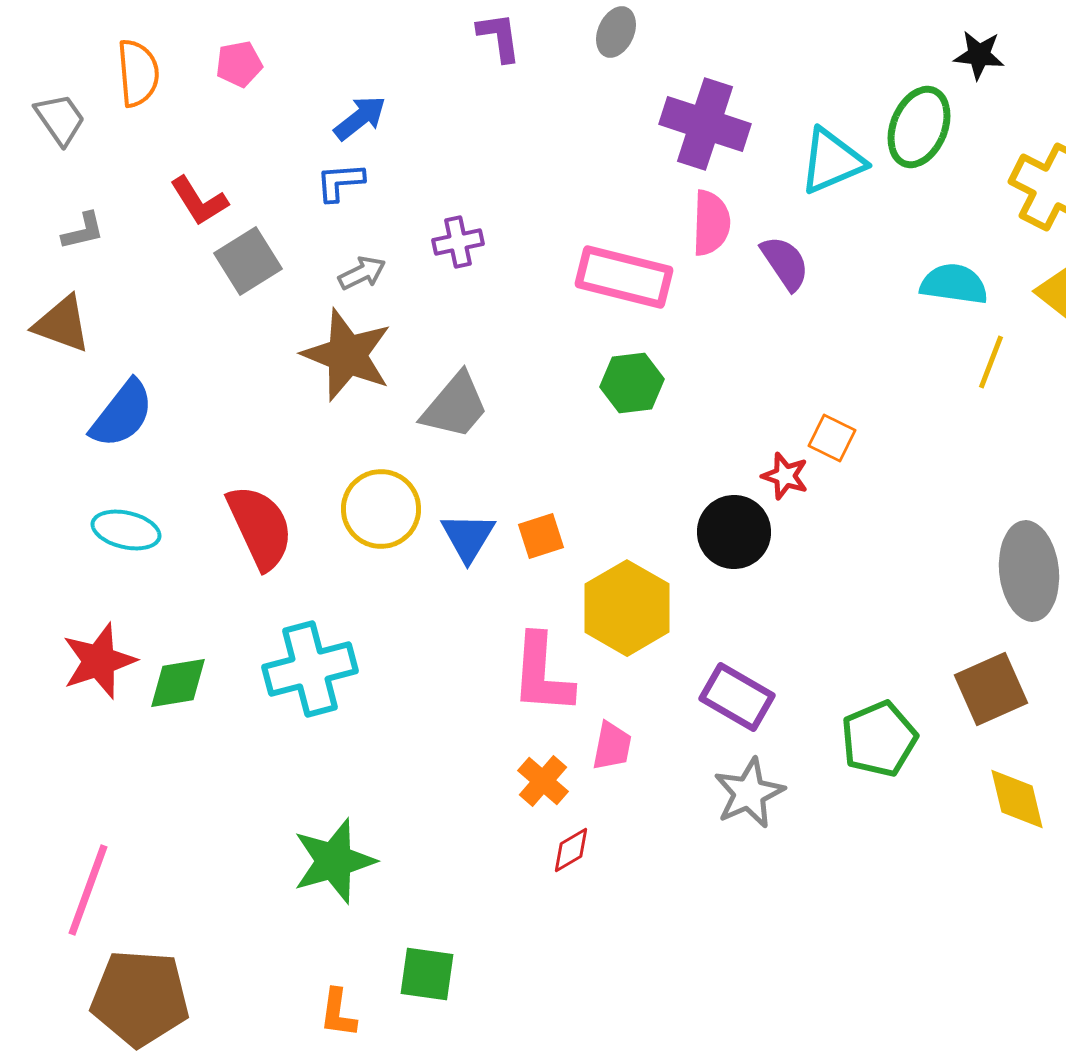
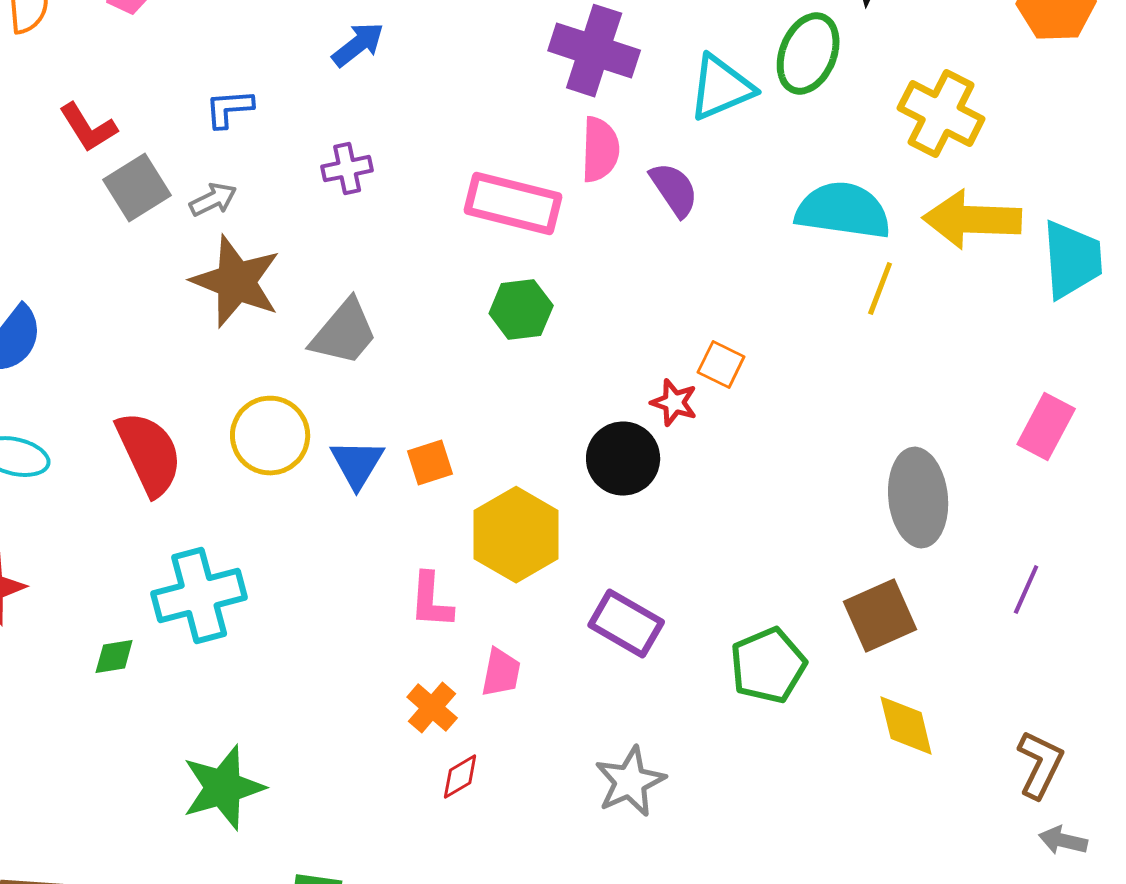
blue arrow: (360, 118) -> (358, 45), moved
gray arrow: (362, 273) -> (213, 200), moved
cyan semicircle: (954, 284) -> (843, 211), size x1.4
pink L-shape: (542, 674) -> (431, 601), size x0.7
green diamond: (178, 683) -> (114, 657), moved, size x0.7
gray star: (749, 793) -> (630, 782), moved

